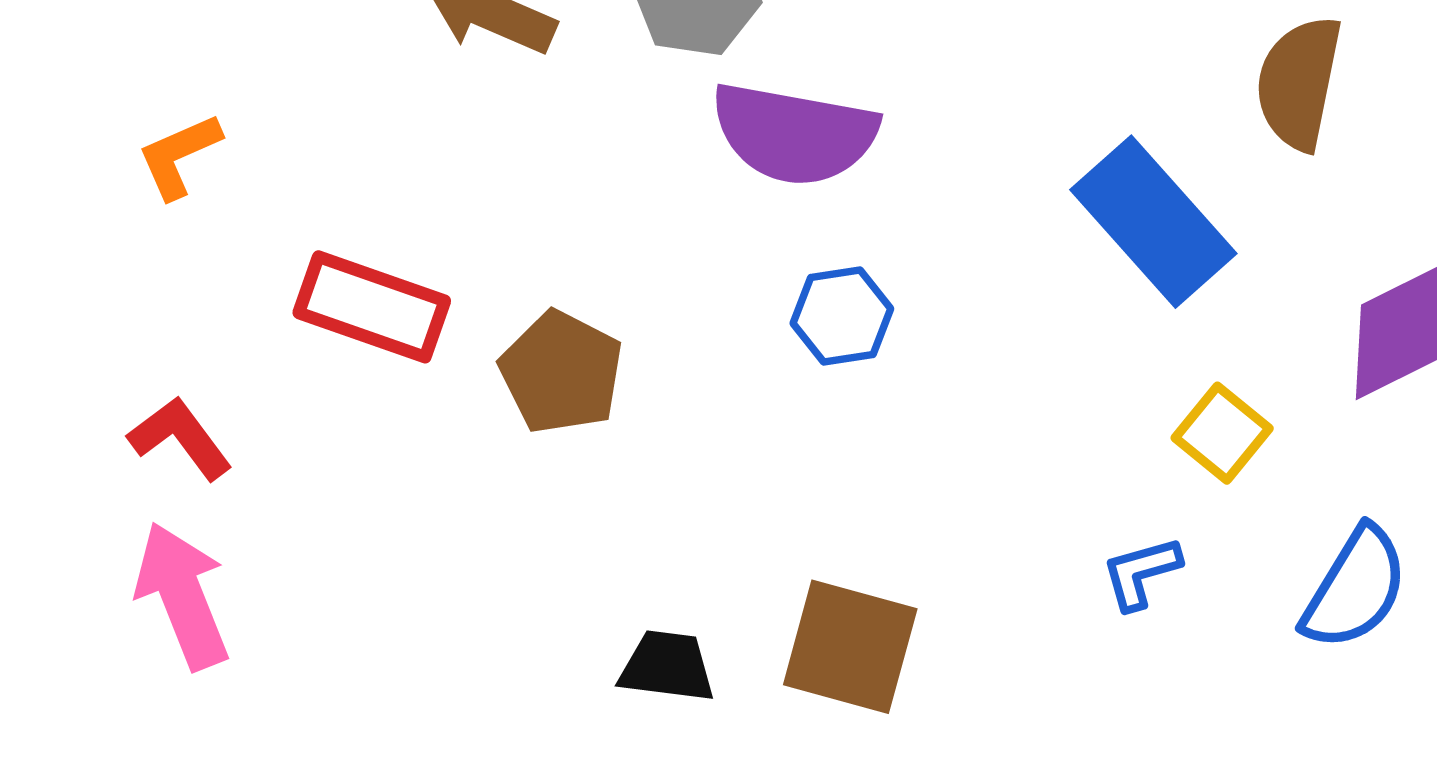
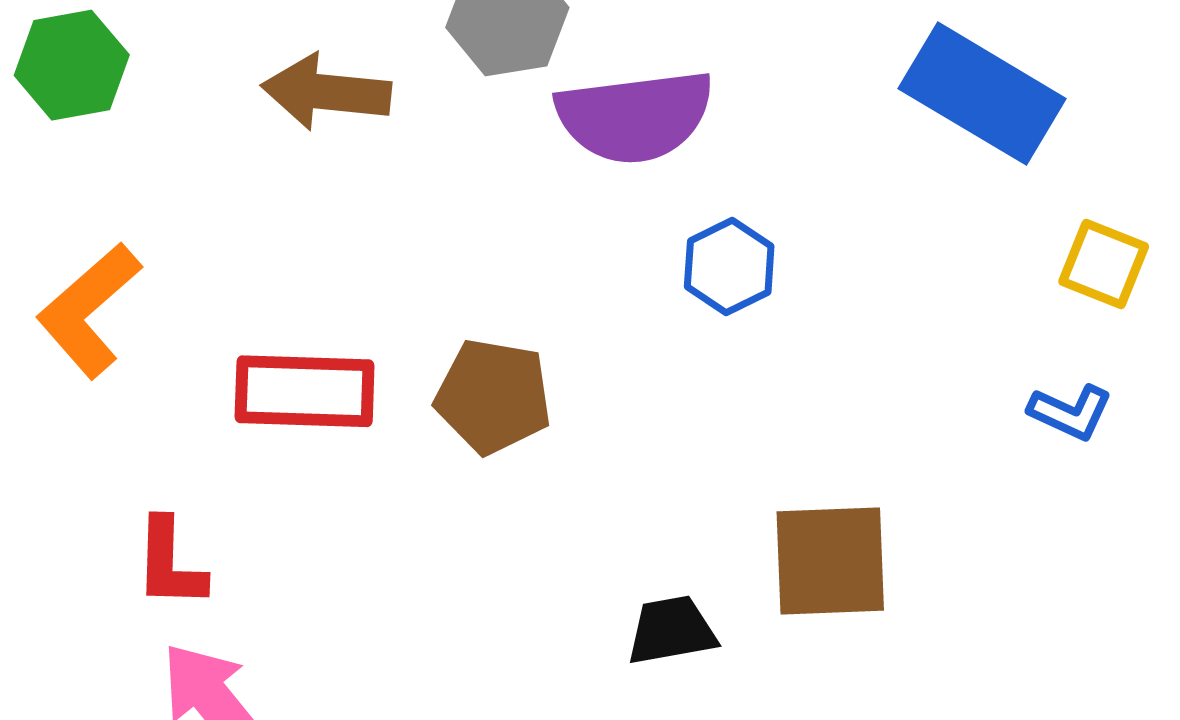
orange L-shape: (179, 156) -> (89, 310), size x1.5
red L-shape: (180, 438) -> (170, 563), turned -124
blue L-shape: (1141, 573) -> (1070, 412), turned -122

